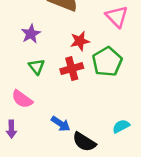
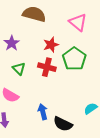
red cross: (72, 69) -> (47, 67), turned 36
blue arrow: (61, 124) -> (43, 112), turned -133

